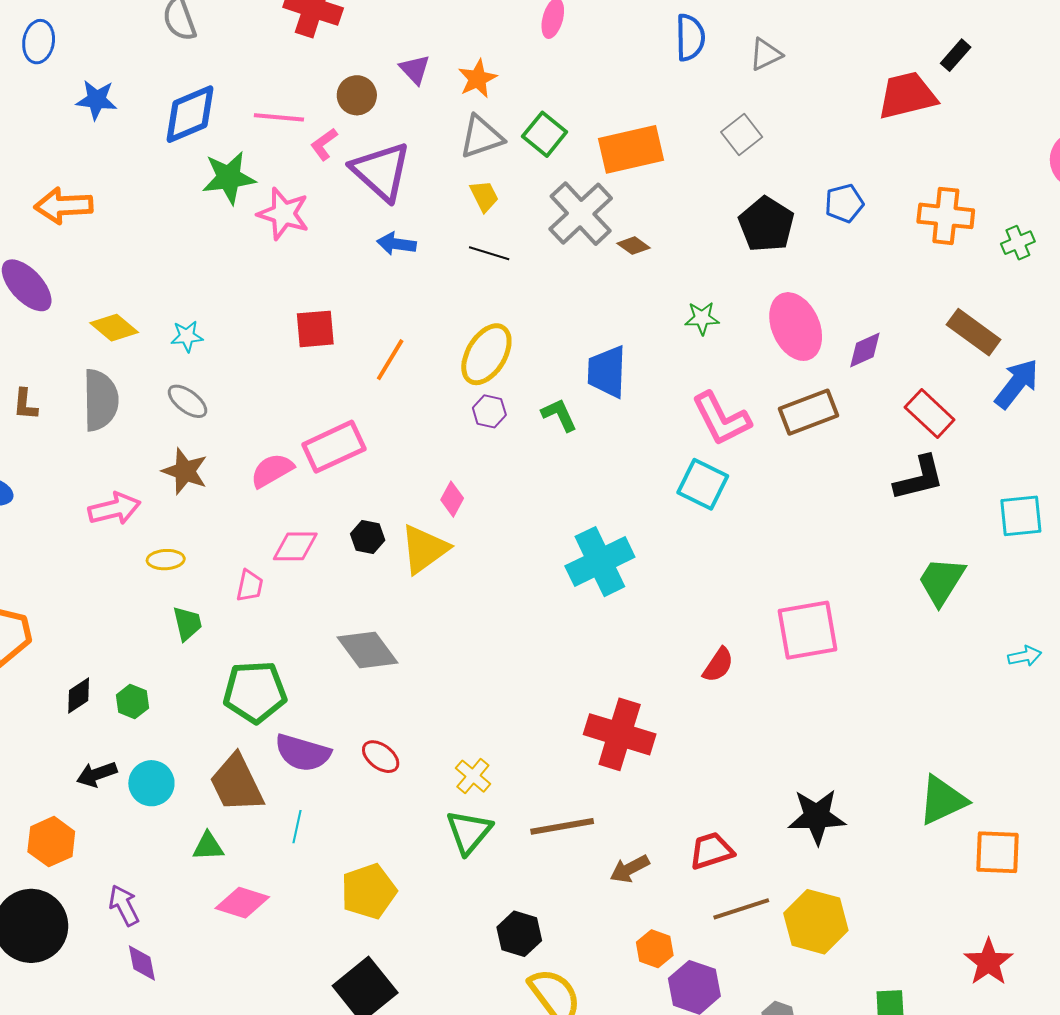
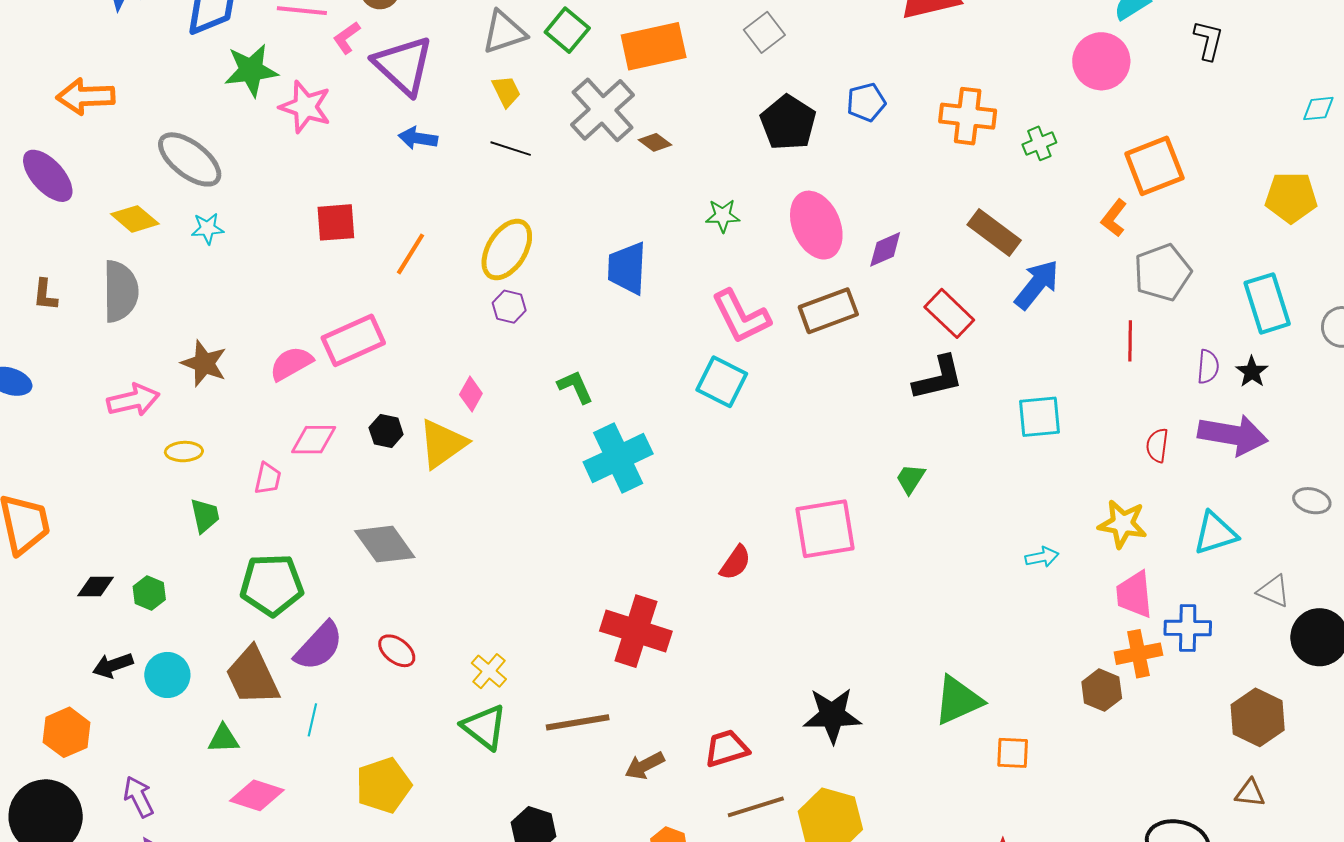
gray ellipse: (187, 401) -> (190, 159), moved, size x1.6
green L-shape: (559, 415) -> (575, 387), moved
green trapezoid: (941, 581) -> (910, 479), moved, size x0.6
black diamond: (79, 696) -> (95, 587), turned 33
purple semicircle: (303, 753) -> (319, 646), turned -64
green triangle: (469, 832) -> (484, 727), turned -33
orange square: (998, 852) -> (1013, 753), size x0.7

